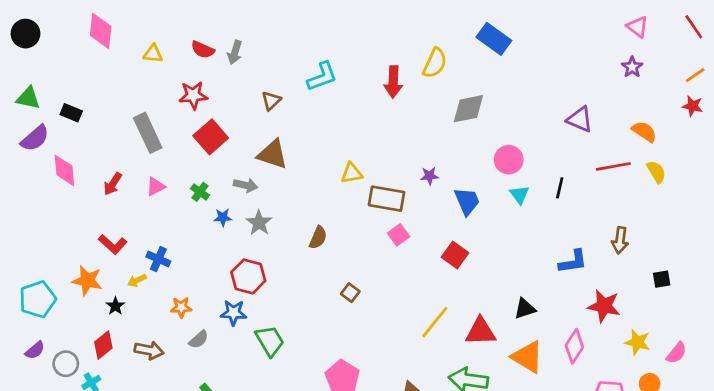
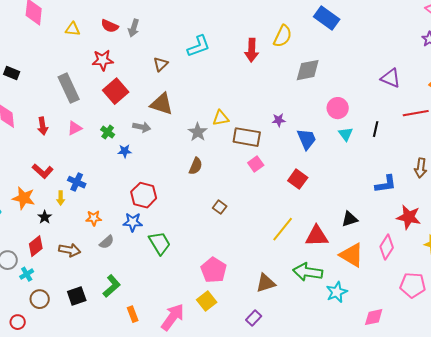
red arrow: (113, 184) -> (43, 126), turned -42
gray star: (259, 223) -> (198, 132), moved
yellow arrow: (137, 280) -> (61, 198), turned -64

